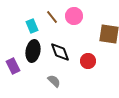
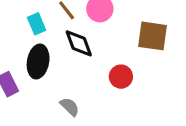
black diamond: (60, 52) -> (79, 43), moved

